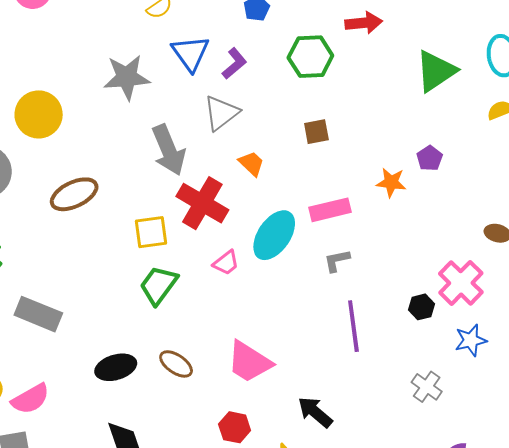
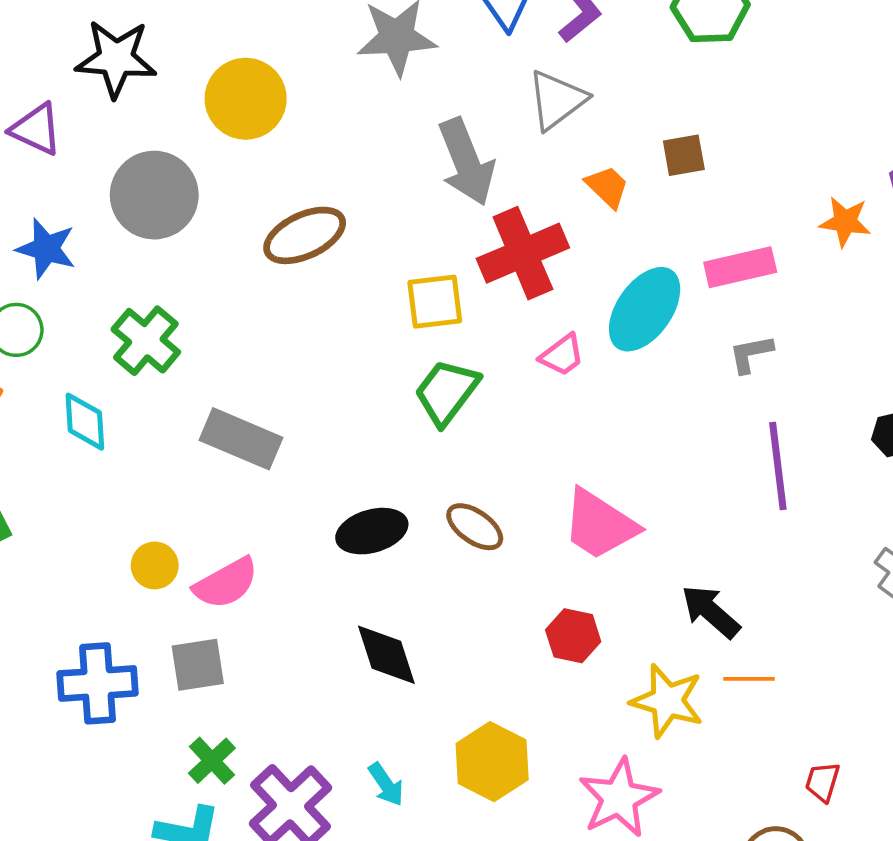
brown square: (316, 132) -> (684, 155), moved
red cross: (202, 203) -> (523, 253), turned 36

